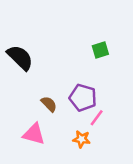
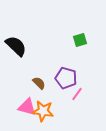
orange star: (82, 139) -> (43, 111), moved, size x1.5

